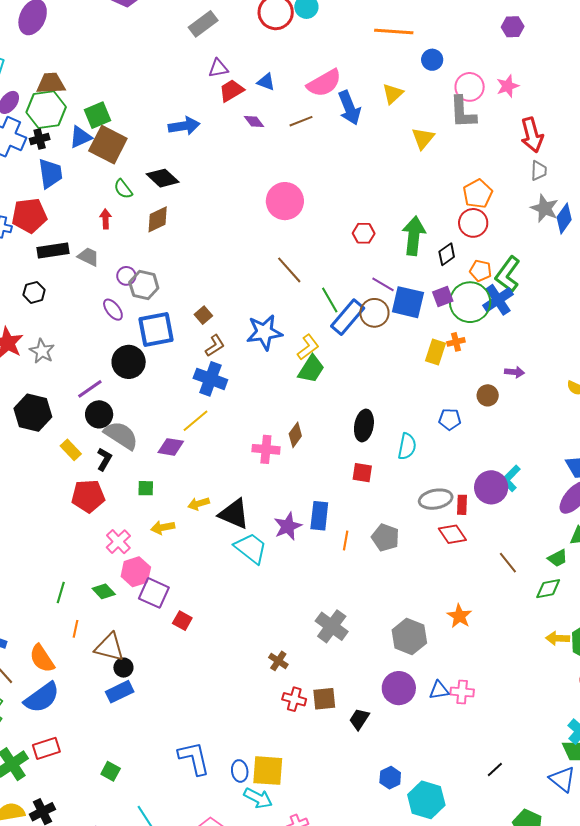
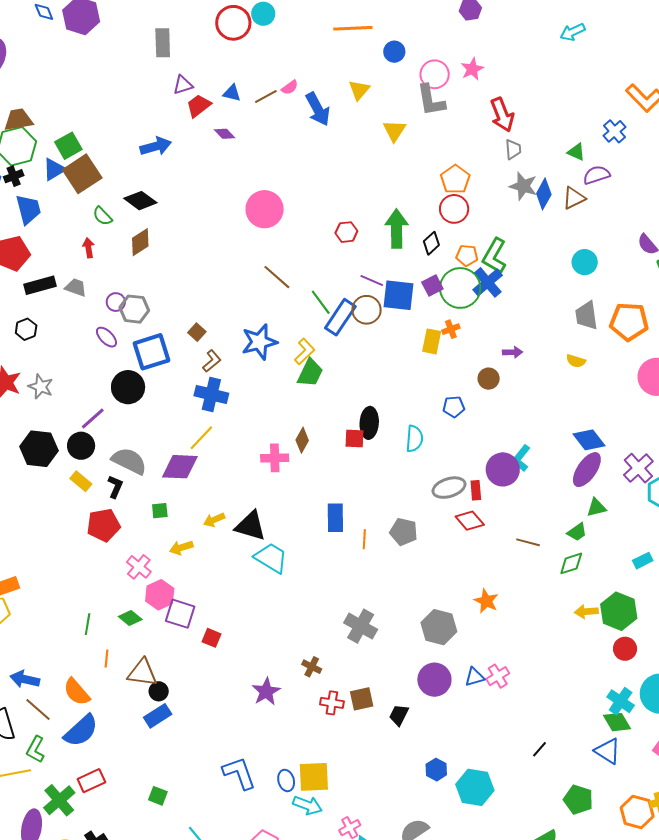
gray rectangle: (203, 24) -> (163, 43), turned -48
pink semicircle: (324, 83) -> (290, 87), size x0.5
brown line: (301, 121) -> (266, 96), moved
brown square: (108, 145) -> (82, 174), turned 36
black circle: (99, 414) -> (81, 446), moved
purple diamond: (171, 447) -> (180, 467), size x1.4
red square: (362, 473) -> (355, 438), moved
purple star: (288, 526) -> (266, 692), moved
brown line: (508, 563) -> (528, 542), turned -30
pink cross: (462, 692) -> (498, 676), turned -30

